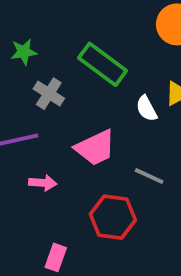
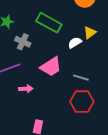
white semicircle: (147, 109) -> (75, 43), turned 96
red hexagon: (113, 217) -> (82, 102), moved

